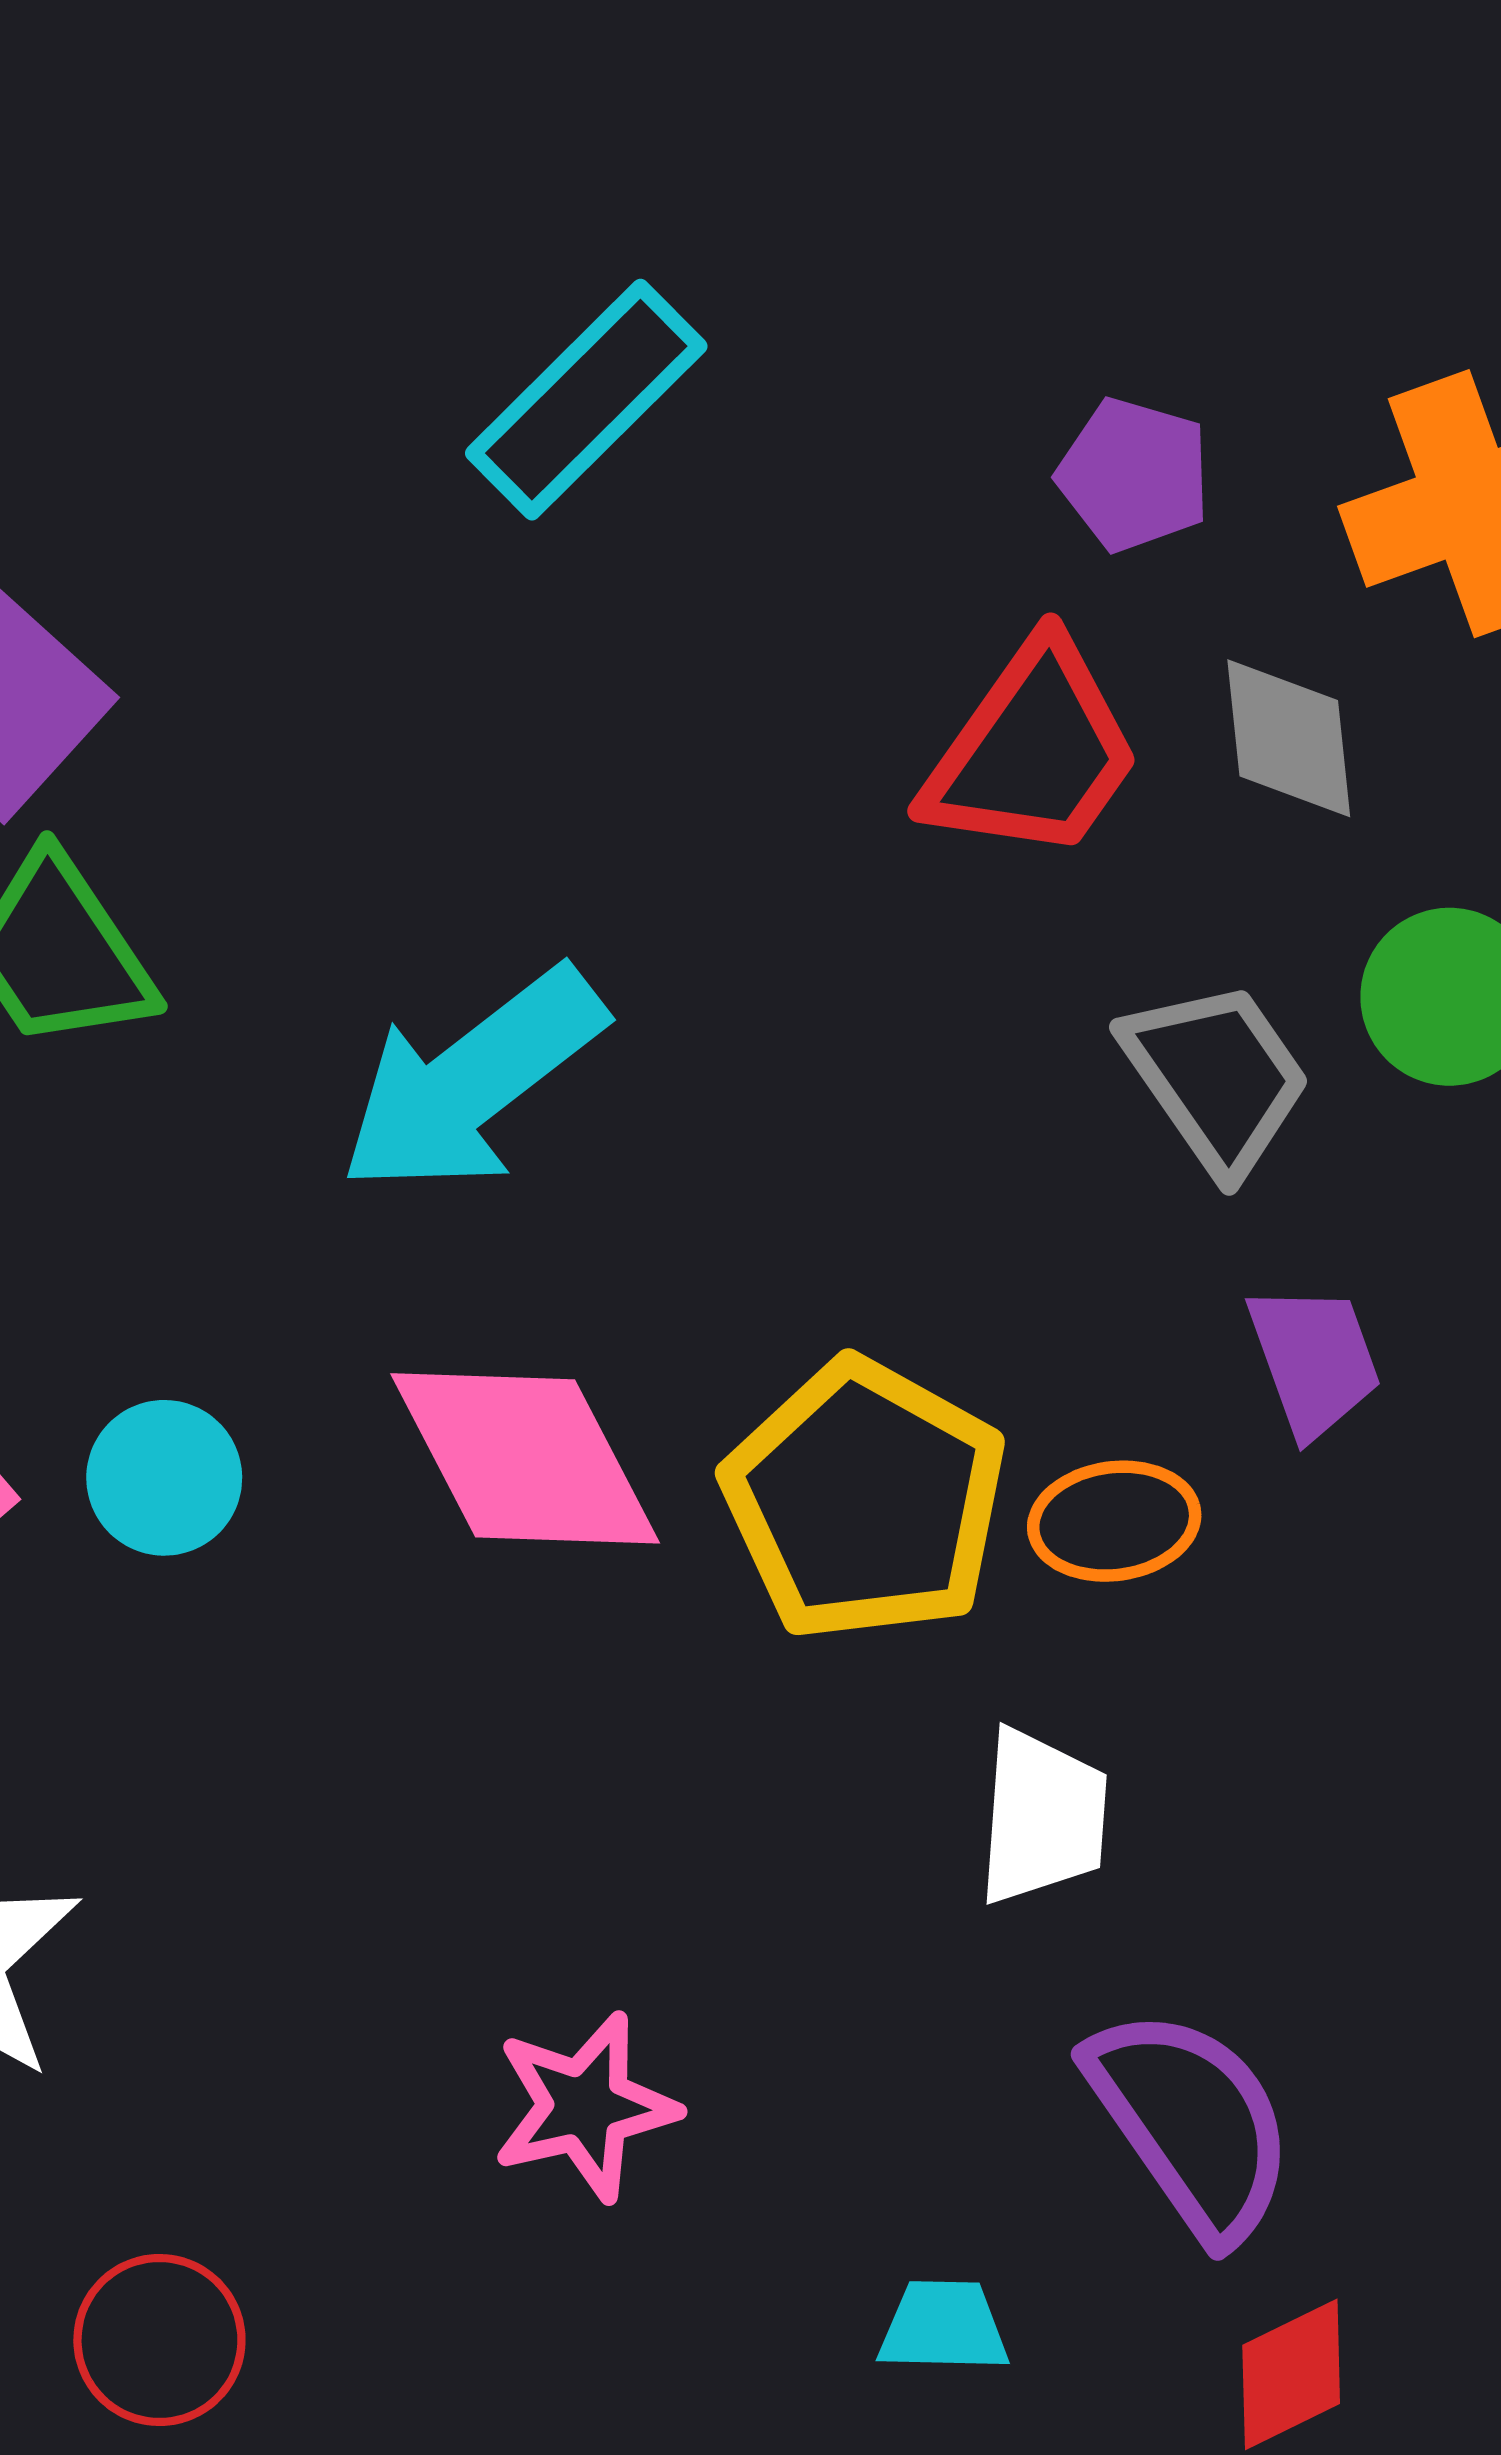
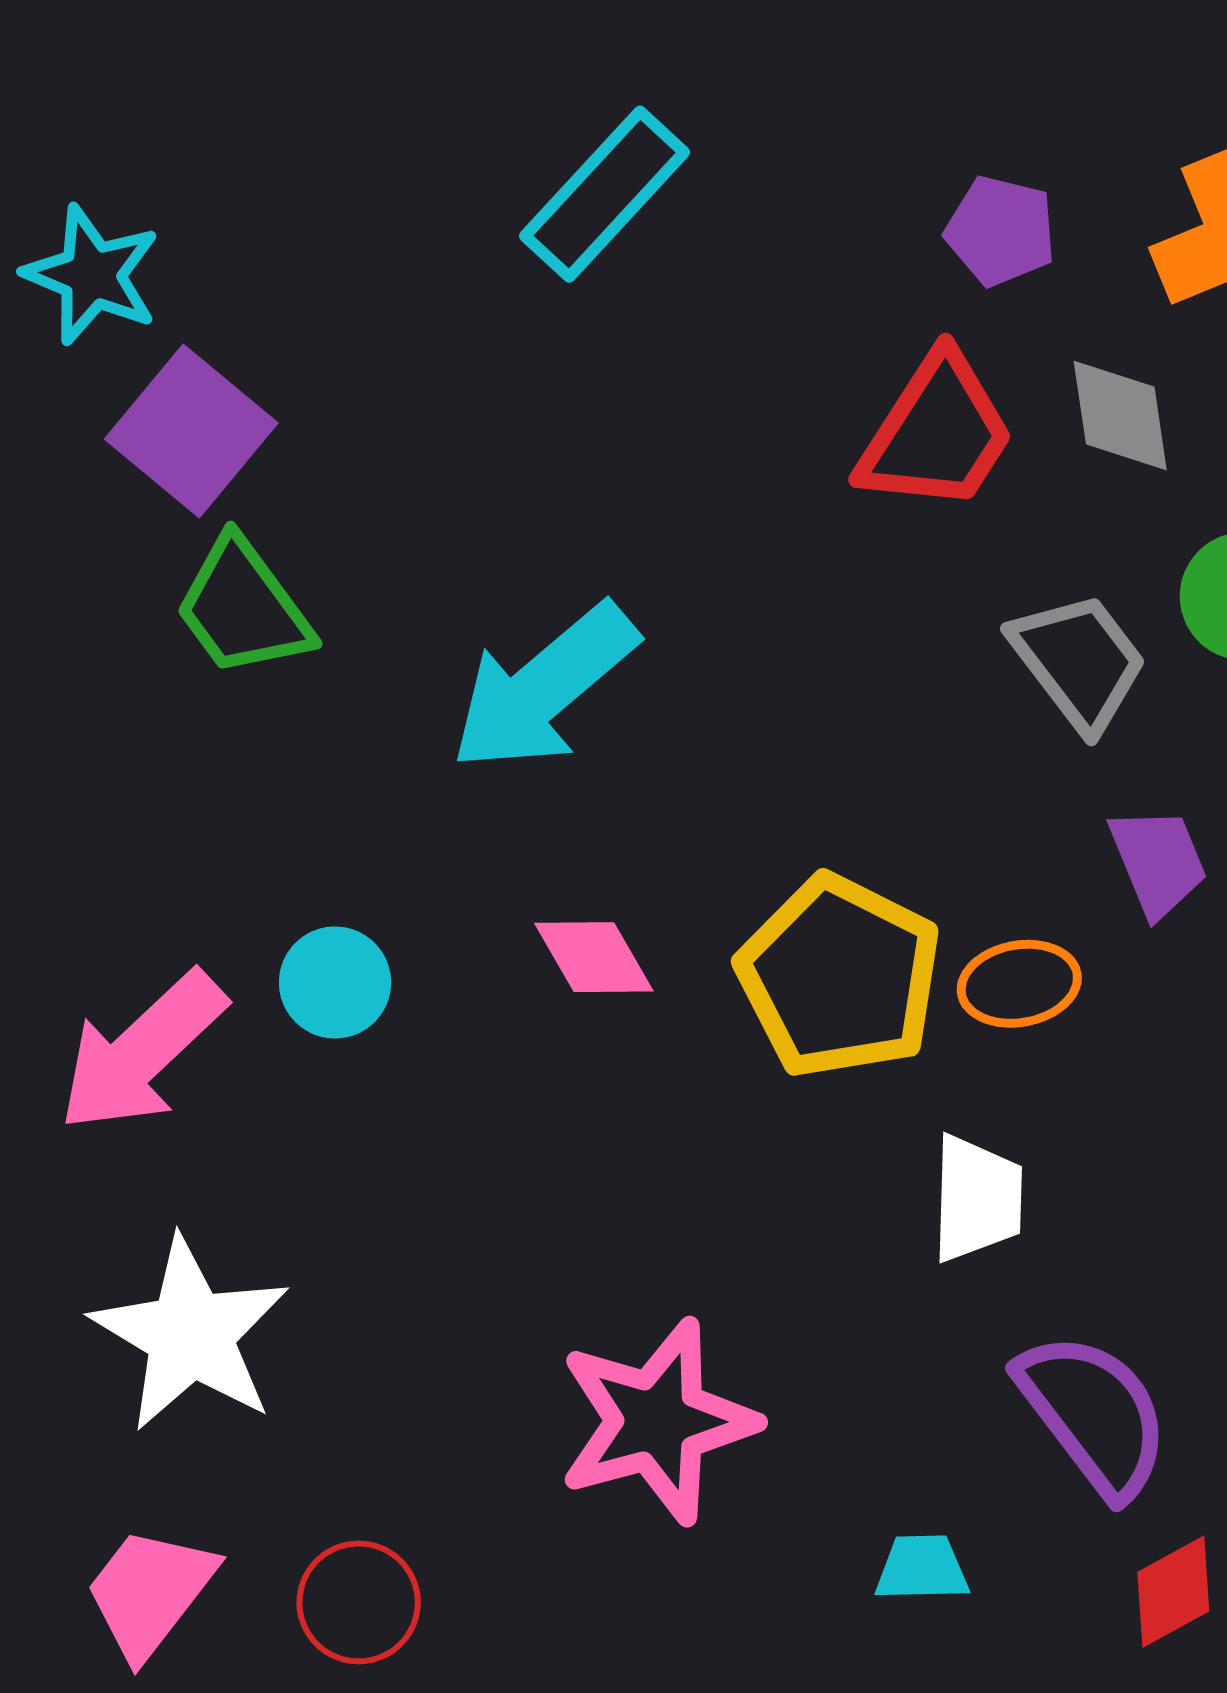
pink diamond: (525, 1458) -> (594, 957), size x0.6
pink star: (585, 2106) -> (657, 1421), size x1.5

